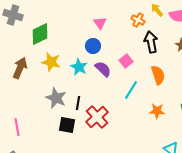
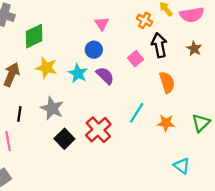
pink square: (126, 61) -> (136, 59), moved
cyan line: (131, 90) -> (137, 113), moved
black line: (78, 103) -> (19, 114), moved
black square: (67, 125) -> (64, 139), turned 36

